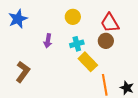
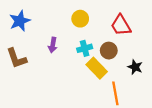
brown circle: (106, 41) -> (109, 51), moved
brown L-shape: (23, 72) -> (16, 58), moved, turned 125
black star: (127, 88) -> (135, 67), moved

